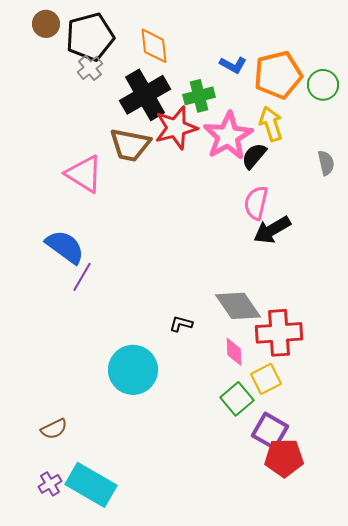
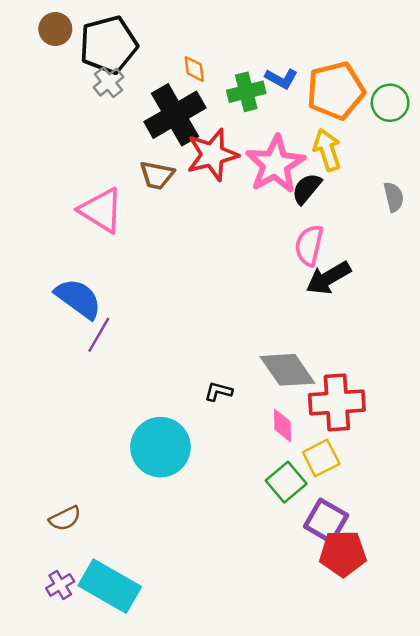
orange diamond: (154, 46) -> (194, 69), moved, size x0.6
green cross: (199, 96) -> (246, 92), moved
brown trapezoid: (130, 145) -> (157, 175), size x0.7

